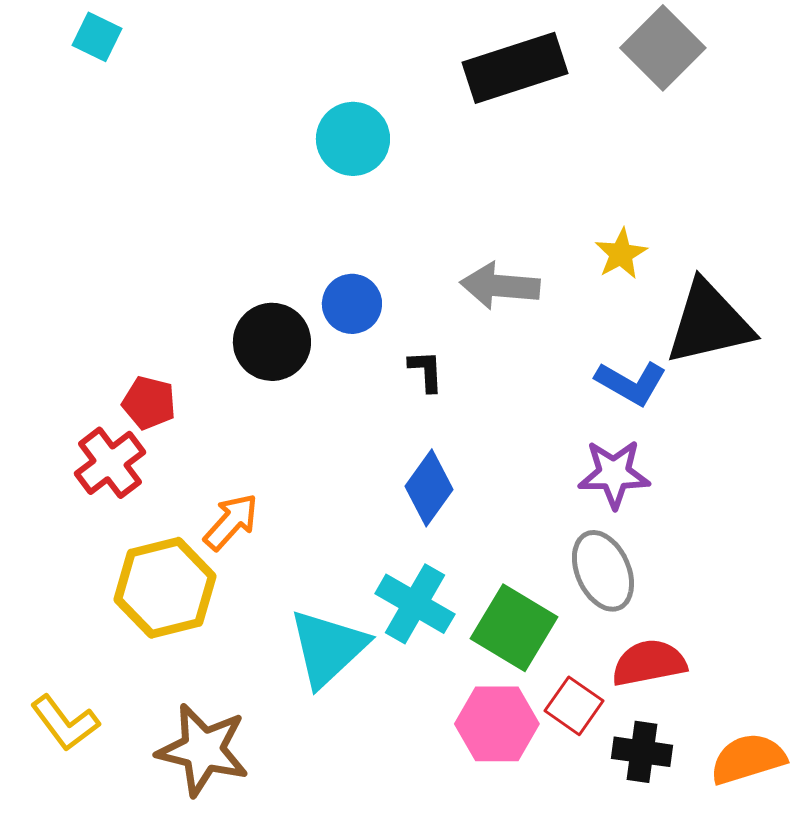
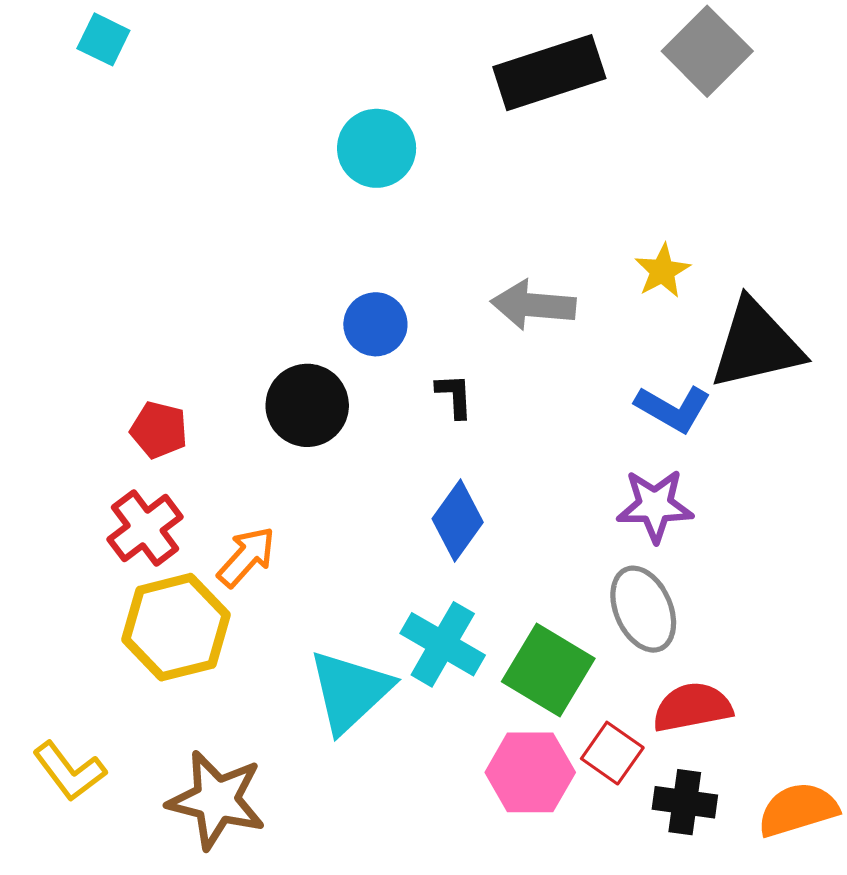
black circle: (272, 342) -> (307, 405), moved
red cross: (110, 463) -> (145, 528), moved

